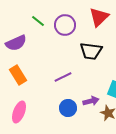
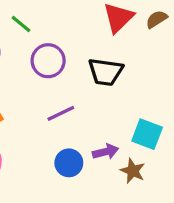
purple circle: (65, 25) -> (48, 61), moved

